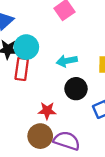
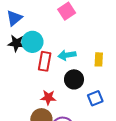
red rectangle: (22, 69) -> (45, 61), moved

